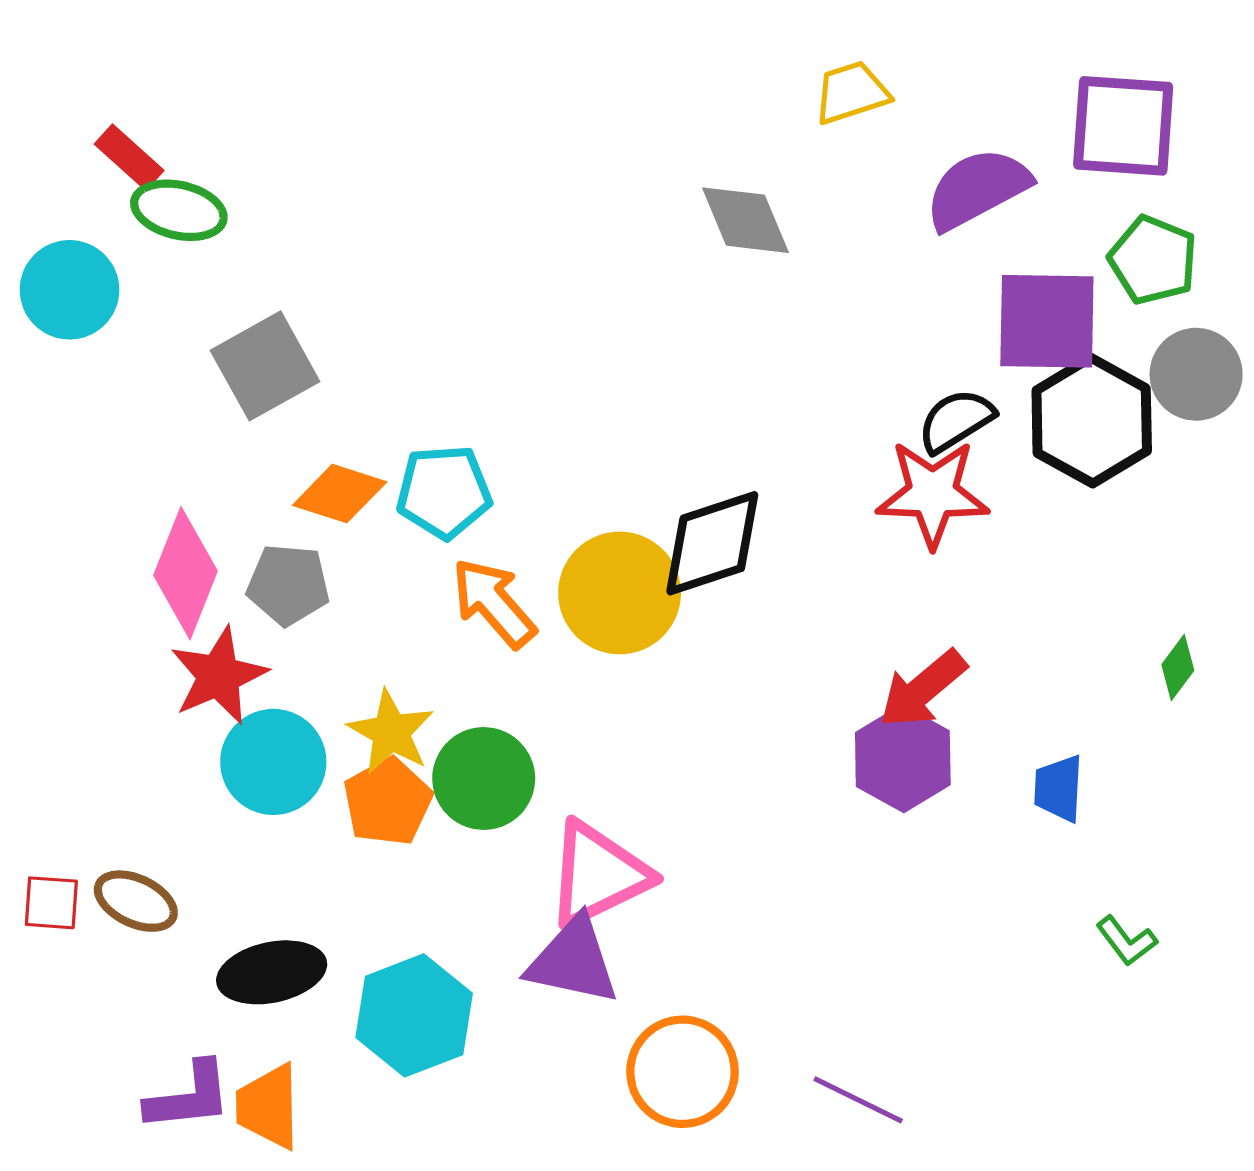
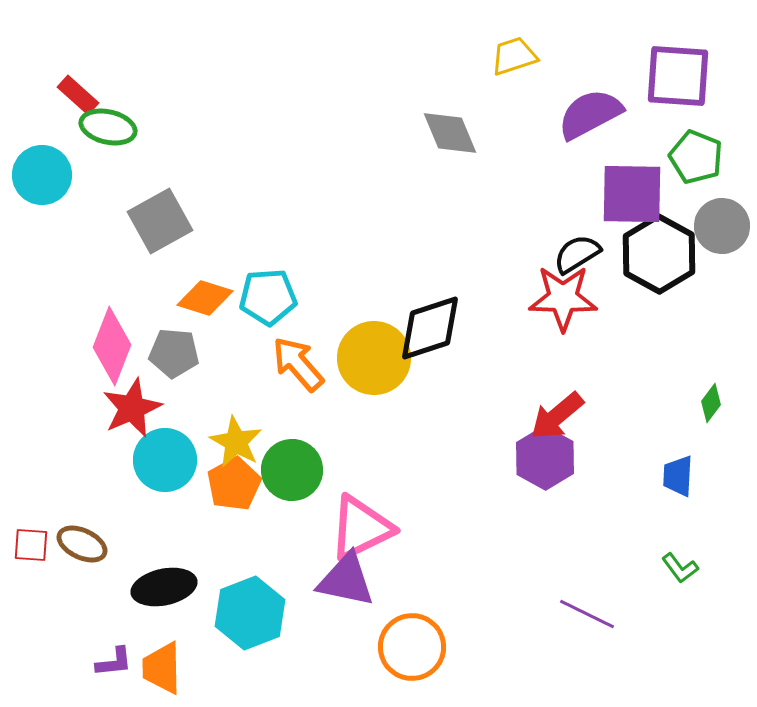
blue trapezoid: (1059, 788) -> (678, 476), moved
purple L-shape: (189, 1097) -> (114, 662), size x0.7
purple line: (858, 1100) -> (587, 614), moved

